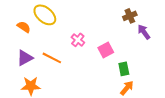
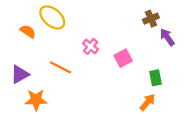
purple triangle: (25, 58) -> (20, 74), moved
green rectangle: (124, 69) -> (156, 78), moved

